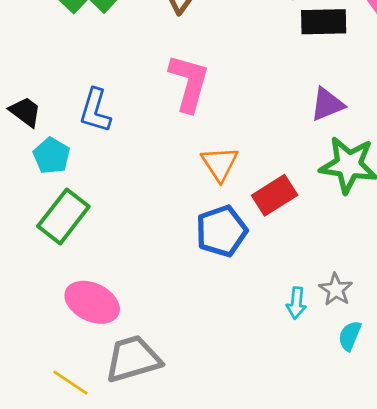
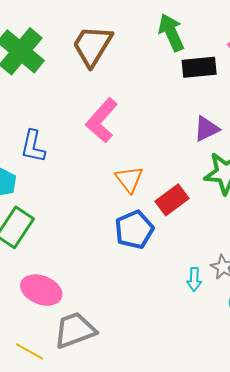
pink L-shape: (189, 83) -> (102, 120), turned -150

